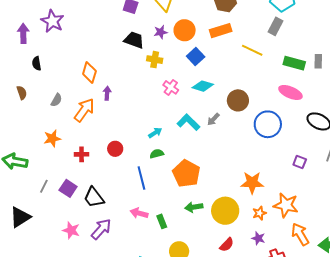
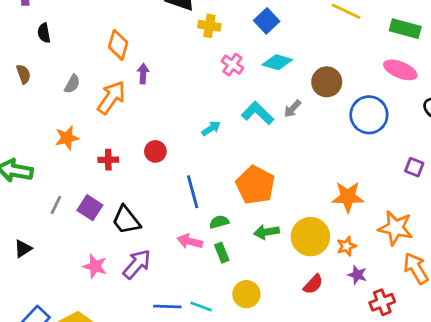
green semicircle: (157, 154) -> (219, 222), moved
orange star: (259, 213) -> (346, 246), moved
black triangle: (20, 217) -> (23, 249), size x0.6

